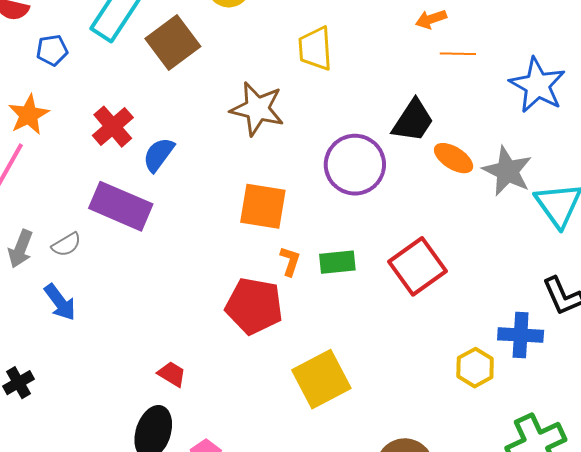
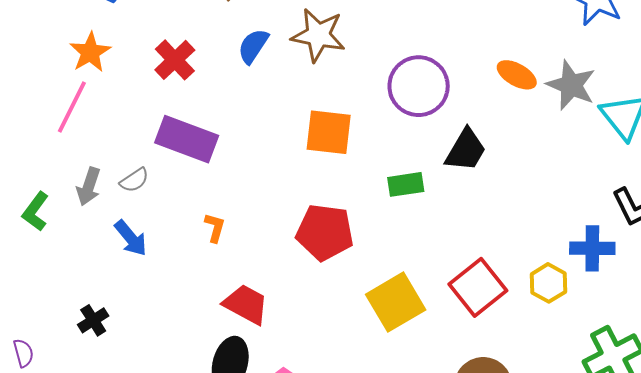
black trapezoid: (413, 121) -> (466, 150), moved
blue semicircle: (159, 155) -> (253, 46), moved
orange L-shape: (290, 261) -> (215, 228), moved
red square: (417, 266) -> (478, 287), moved
red trapezoid: (172, 374) -> (246, 304), size x1.6

